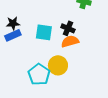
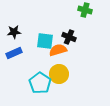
blue rectangle: (13, 35) -> (14, 53), moved
orange semicircle: (70, 41) -> (58, 50), moved

